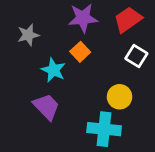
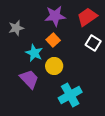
yellow circle: (120, 97) -> (54, 66), moved
cyan cross: (104, 129) -> (70, 95), turned -35

